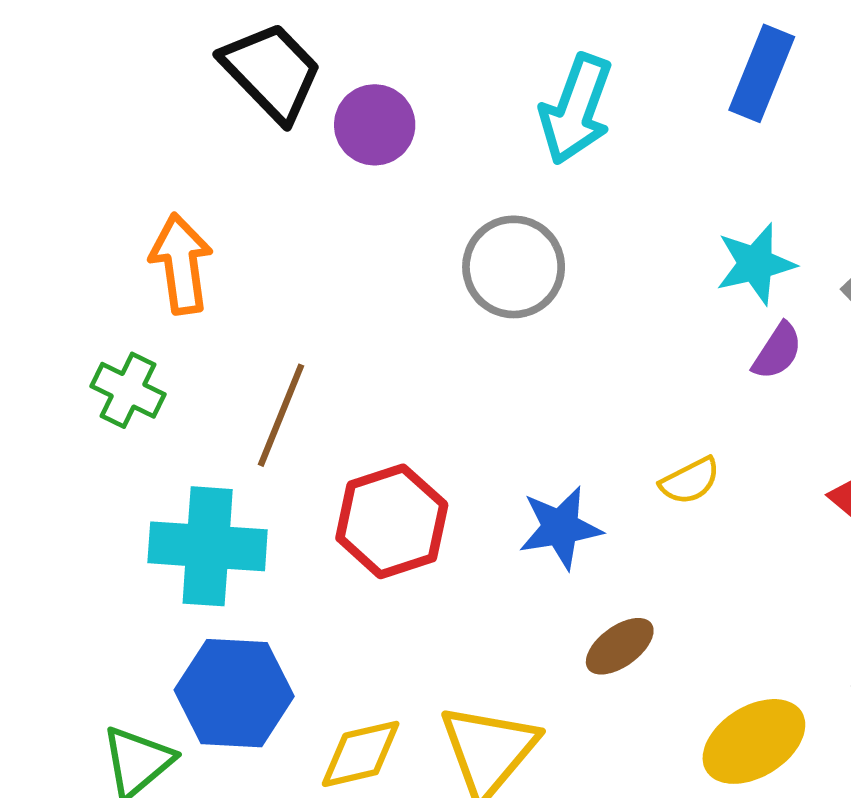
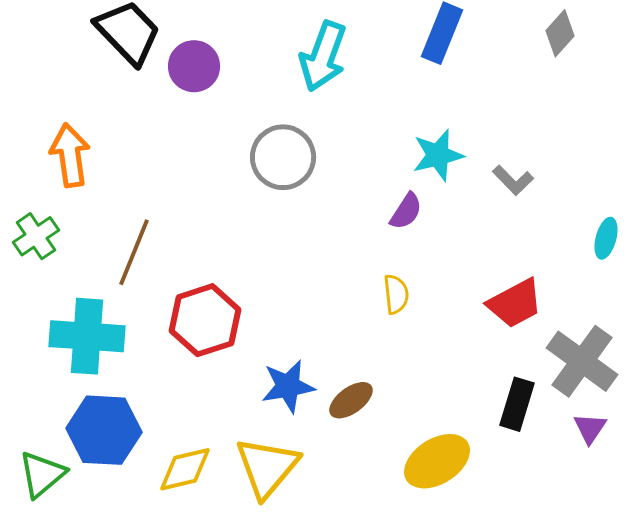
purple semicircle: (777, 351) -> (406, 211), moved
green cross: (128, 390) -> (36, 236), turned 30
yellow semicircle: (690, 481) -> (396, 294), turned -69
blue star: (560, 528) -> (288, 386), moved

